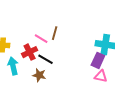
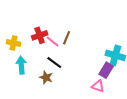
red cross: (30, 52) -> (40, 35), moved
pink triangle: (101, 76) -> (98, 86), moved

